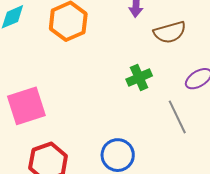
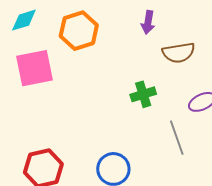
pink square: (26, 106) -> (34, 68), moved

